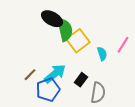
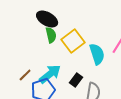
green semicircle: (65, 30) -> (51, 35), moved, size x0.7
cyan semicircle: (102, 54) -> (97, 54), size x1.5

